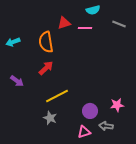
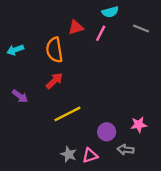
pink line: (85, 28) -> (101, 33), turned -64
gray star: (50, 118) -> (69, 154), moved
pink triangle: (84, 132) -> (90, 156), moved

